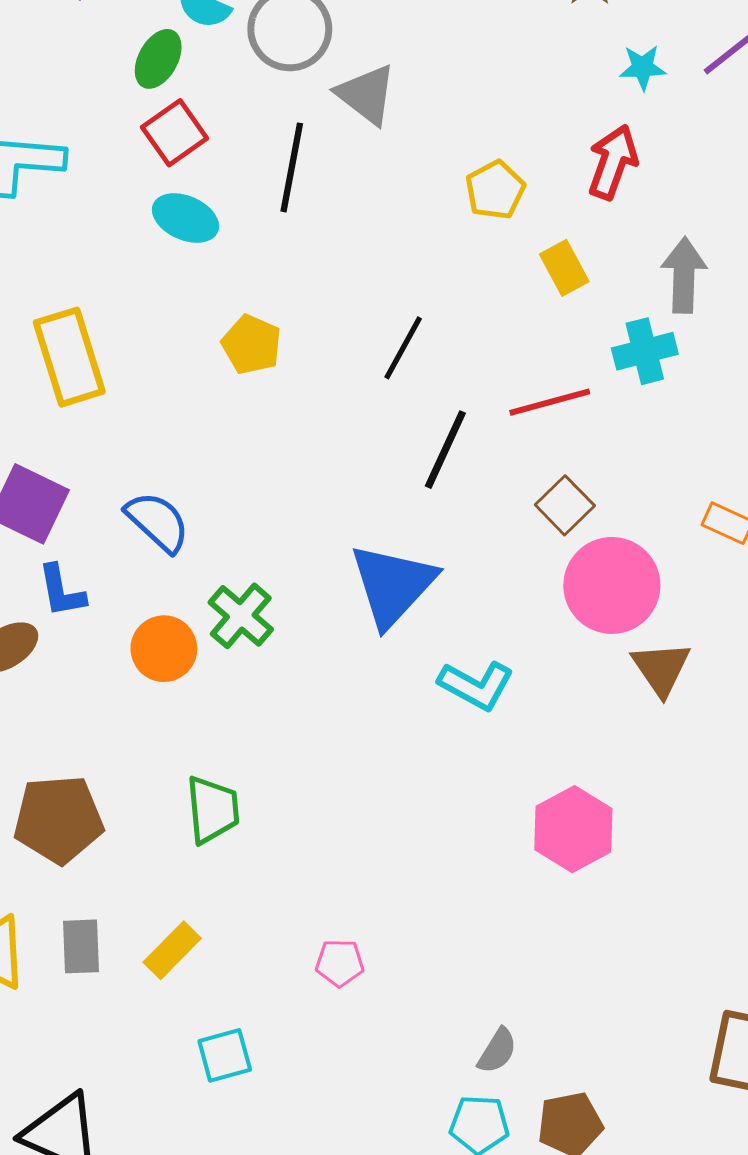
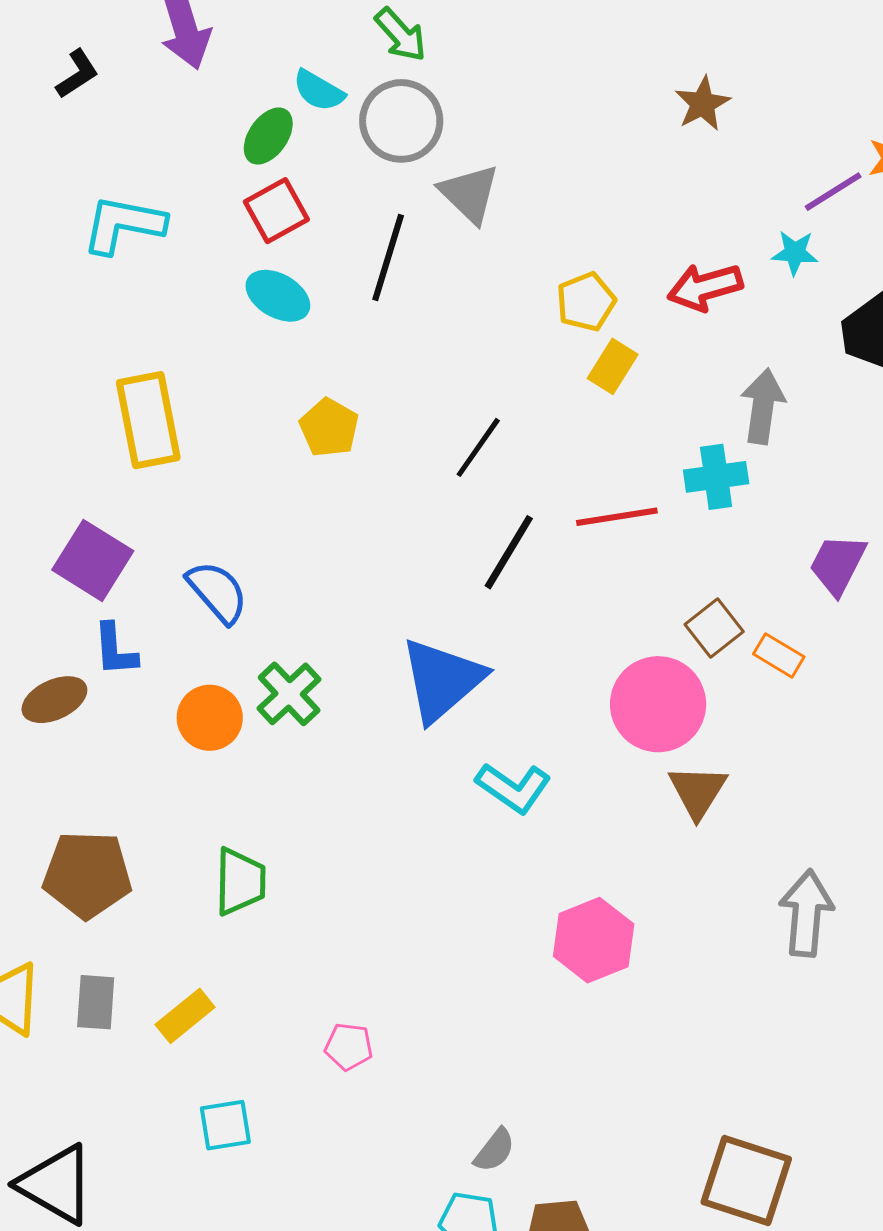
cyan star: (643, 67) -> (795, 253), moved
red arrow: (613, 162) -> (705, 287), turned -132
yellow rectangle: (564, 268) -> (613, 366), moved, turned 54
brown square: (565, 505) -> (714, 628), moved

